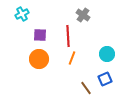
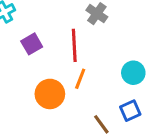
purple square: (40, 35) -> (32, 44), turned -32
orange circle: (39, 59) -> (50, 94), moved

